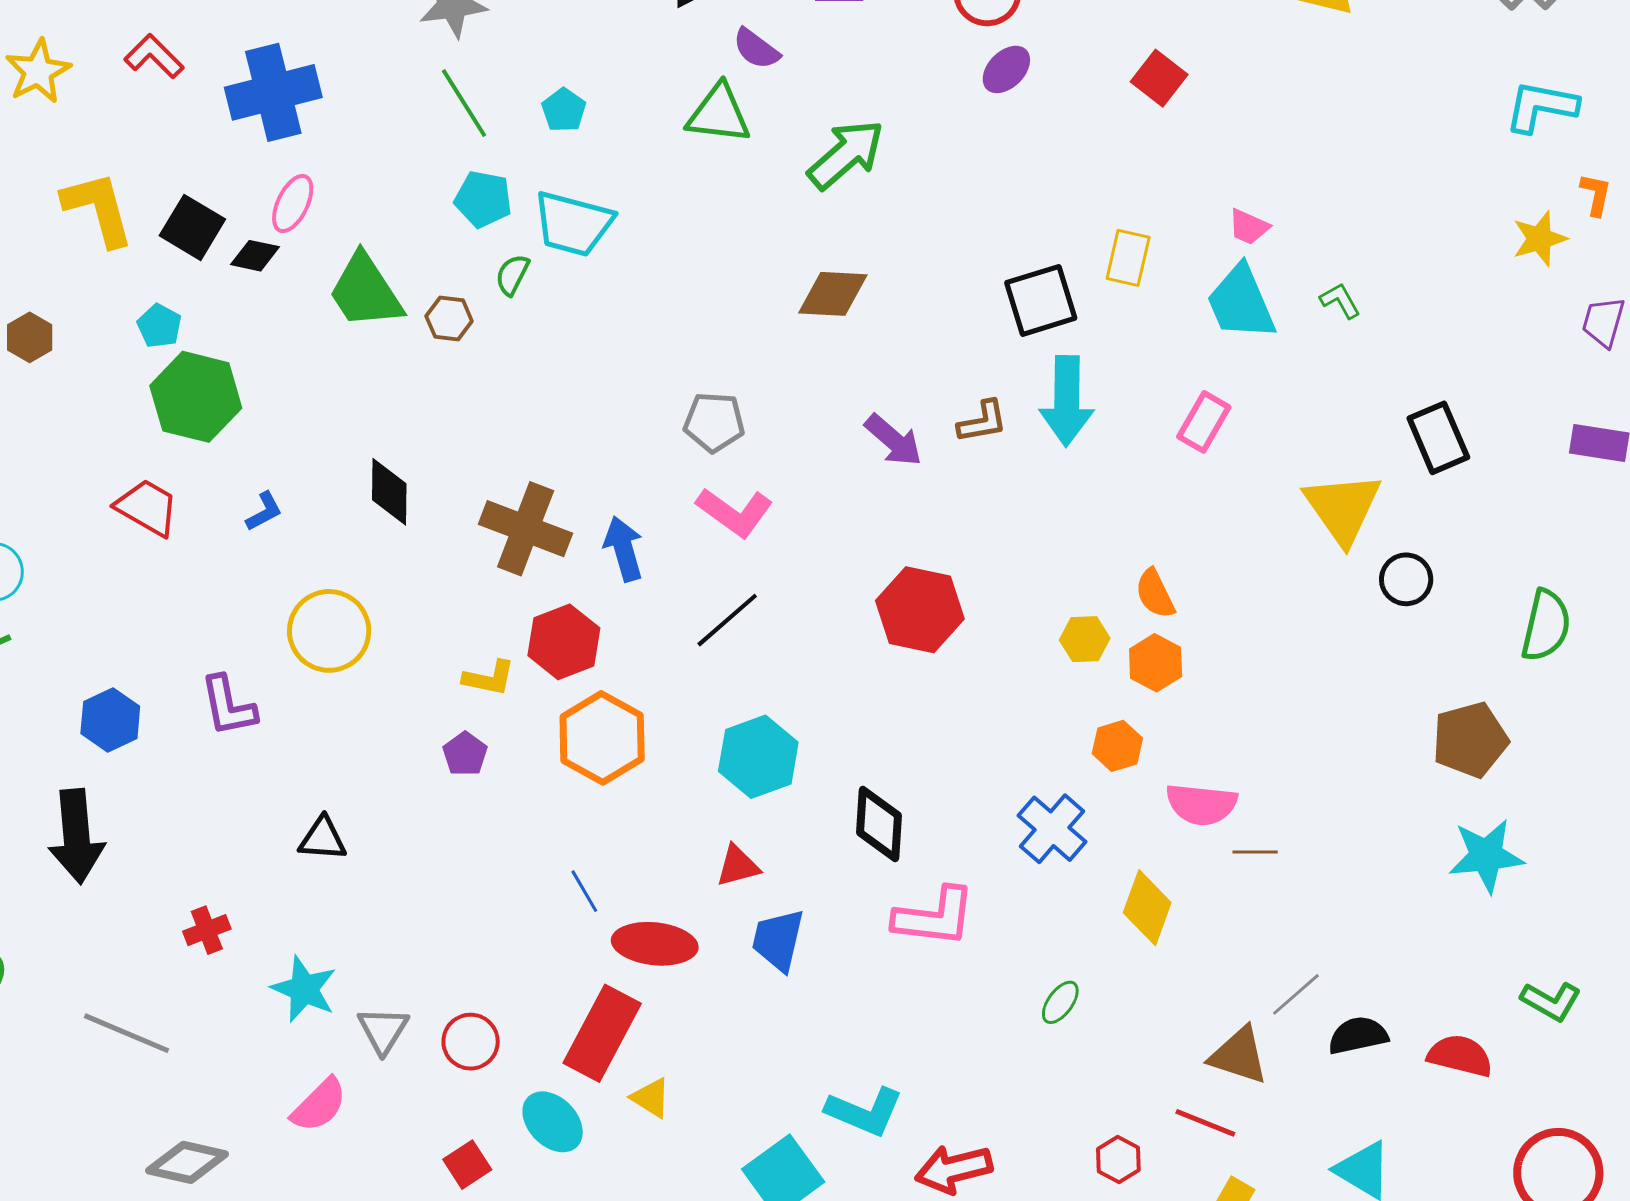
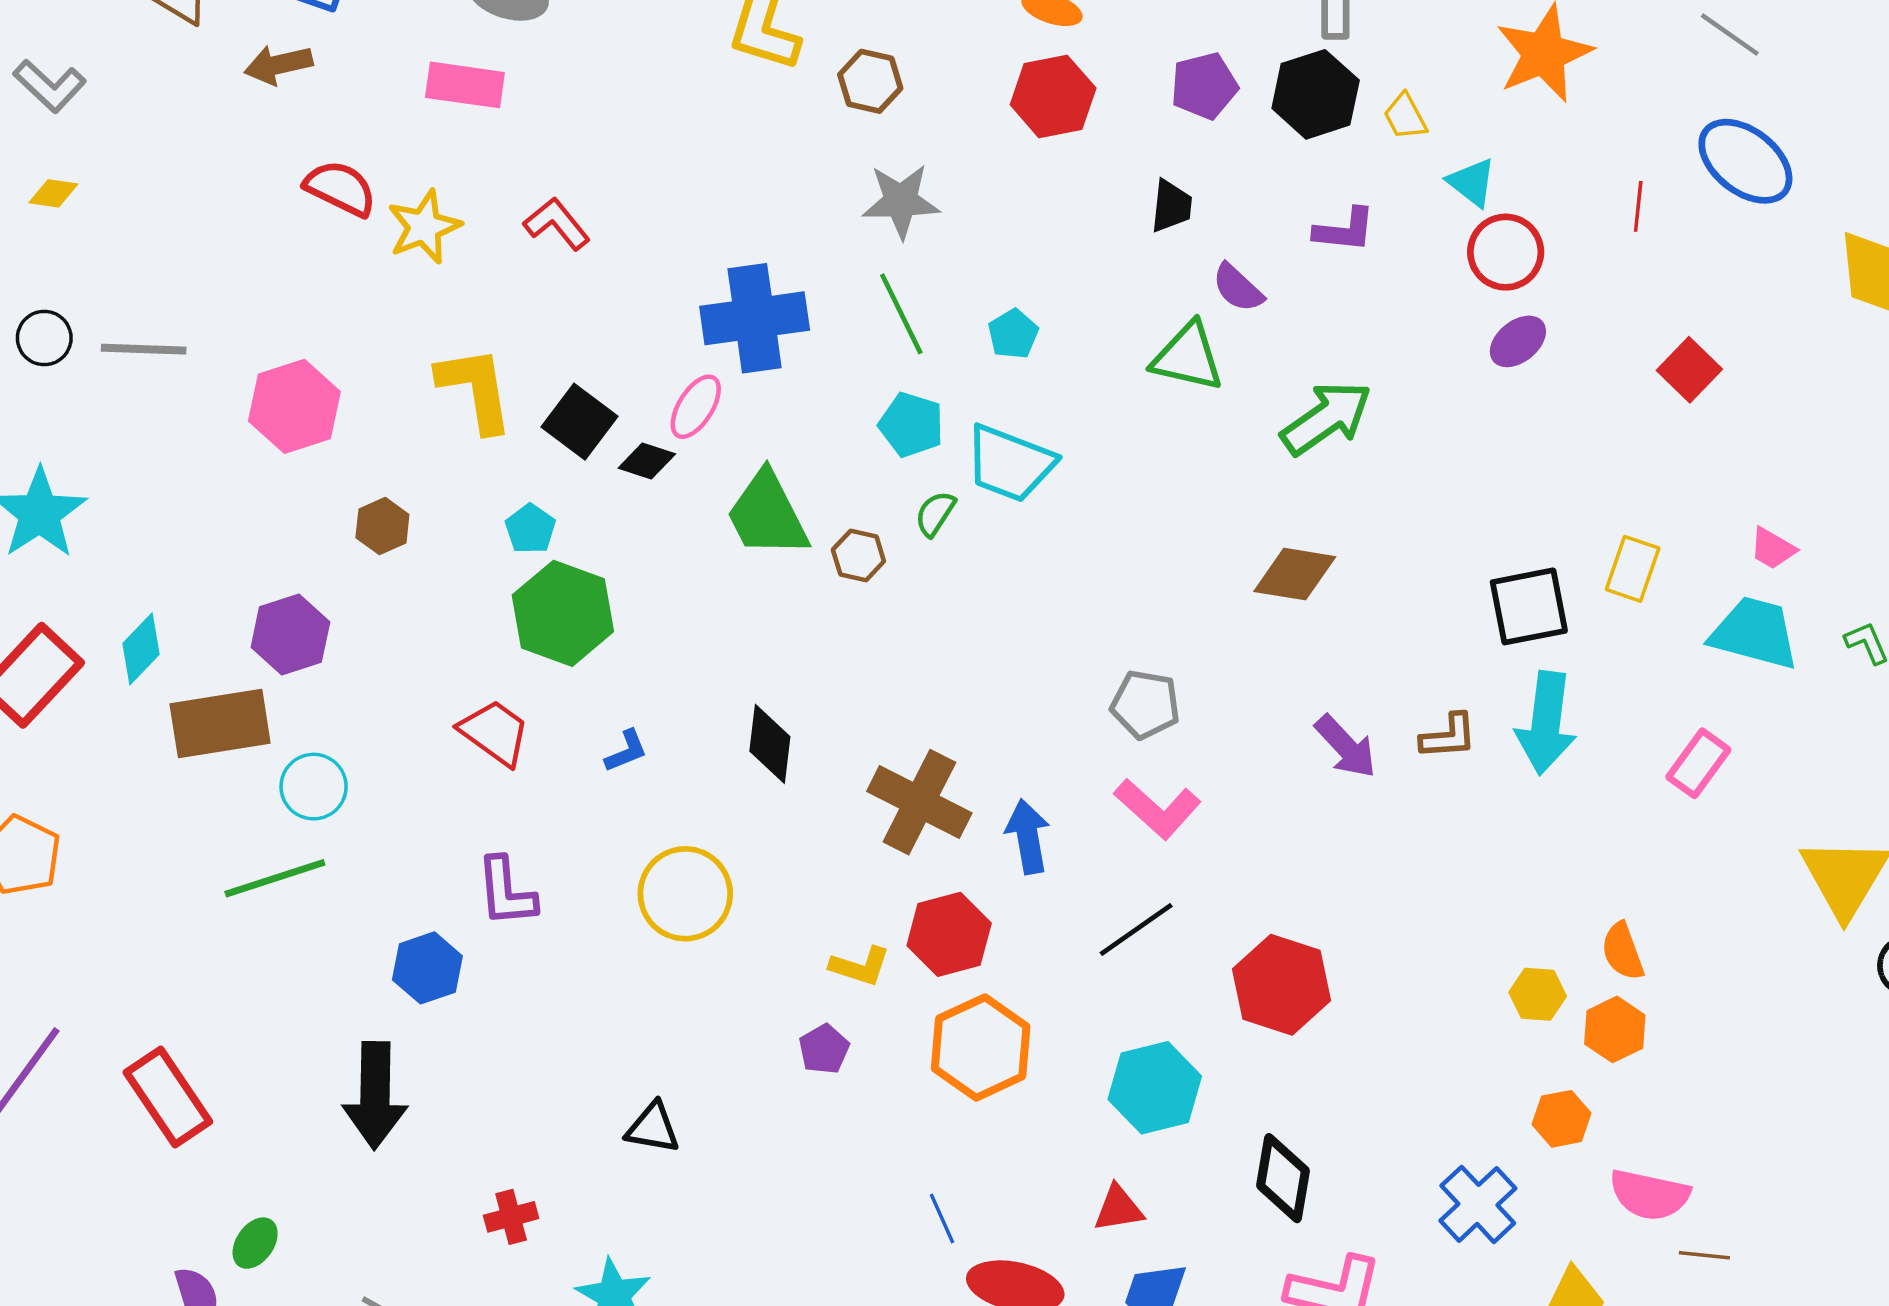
blue cross: (273, 92) -> (755, 318), moved
cyan trapezoid: (1241, 303) -> (1755, 633), turned 122
red hexagon: (920, 610) -> (1281, 985), moved
purple L-shape: (228, 706) -> (506, 892), moved

